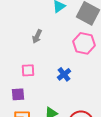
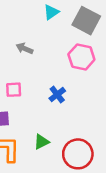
gray arrow: (37, 36) -> (24, 48), turned 88

